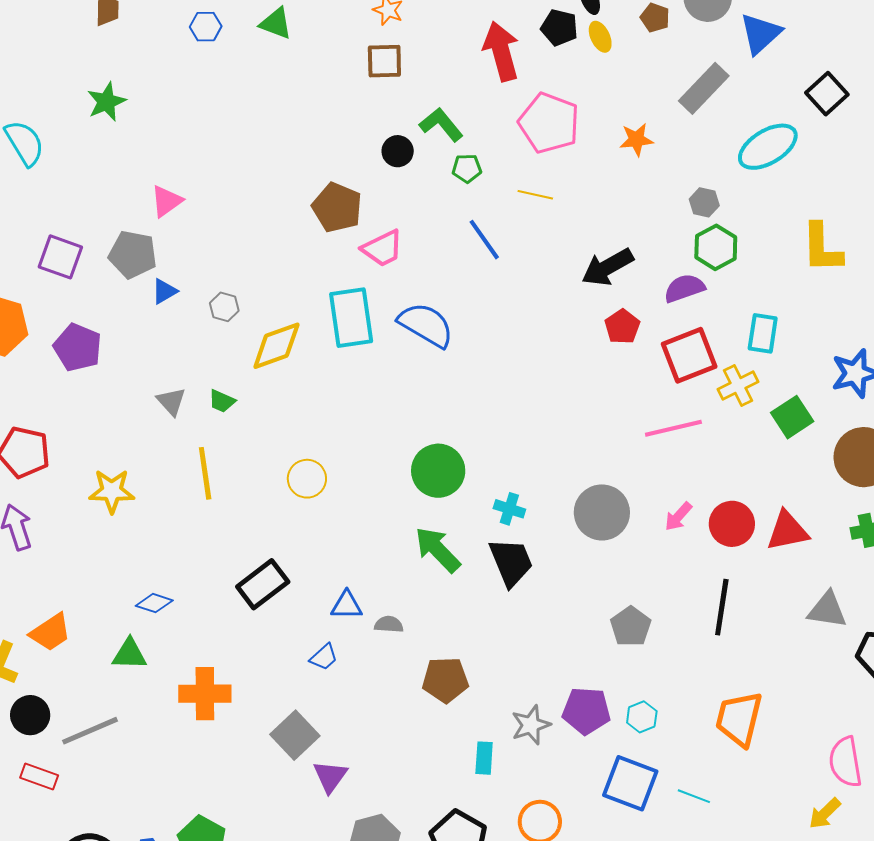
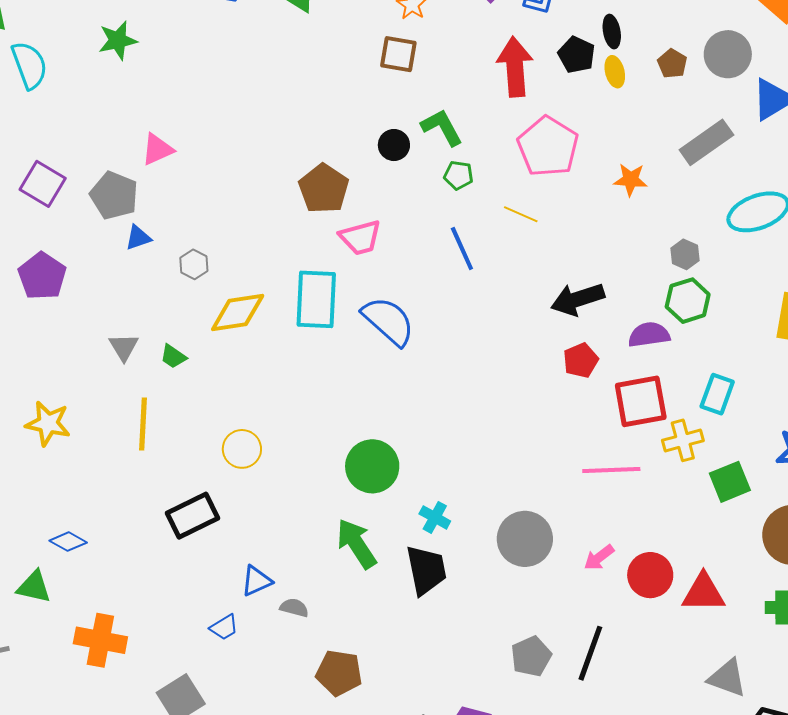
black rectangle: (263, 584) -> (193, 516), moved
blue triangle: (347, 605) -> (256, 581), turned -36
black line: (722, 607) -> (590, 653), moved

